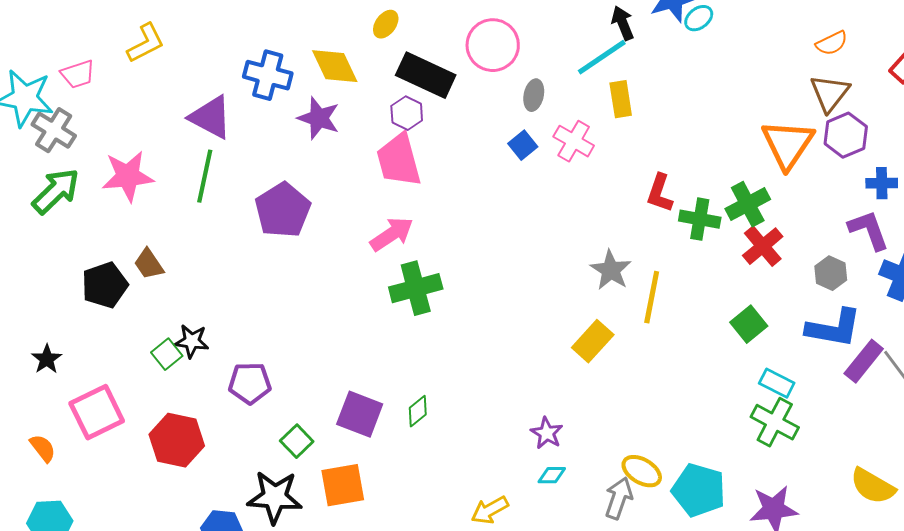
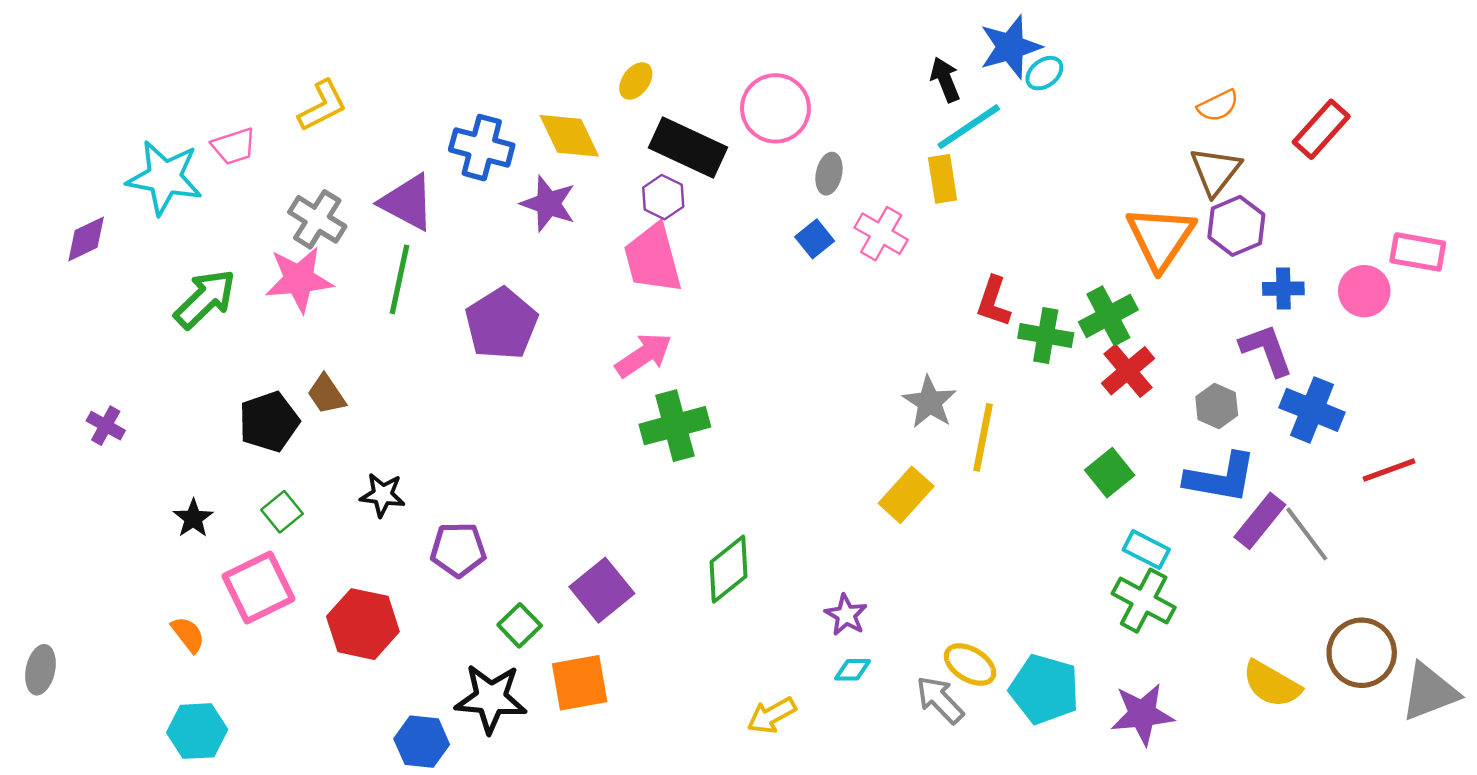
cyan line: (602, 57) -> (969, 127), moved
gray cross: (54, 130) -> (317, 219), moved
green square: (167, 354) -> (282, 512), moved
green diamond: (418, 411) -> (728, 569), moved, size x1.6
purple square: (360, 414) -> (602, 590), turned 30
gray arrow: (619, 498) -> (940, 700), turned -63

